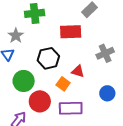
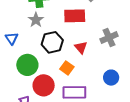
gray star: (16, 36) -> (36, 20), moved
red triangle: (78, 71) -> (81, 47), moved, turned 32

